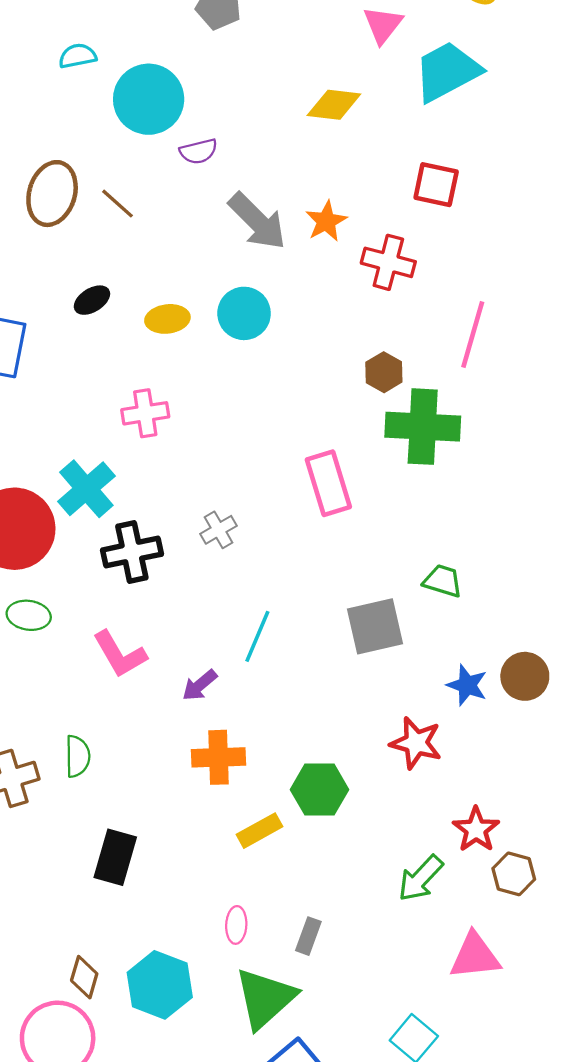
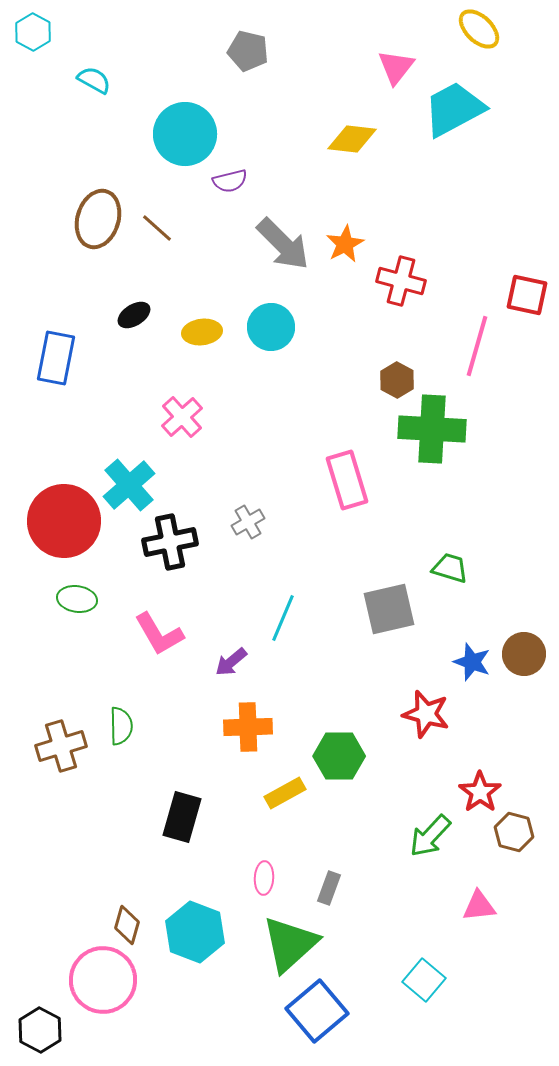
cyan semicircle: (78, 56) -> (94, 80), moved, turned 40
red square: (436, 185) -> (527, 295), moved
pink cross: (145, 413) -> (182, 417), turned -33
black rectangle: (115, 857) -> (182, 817), moved
pink triangle: (475, 956) -> (479, 906), size x0.7

